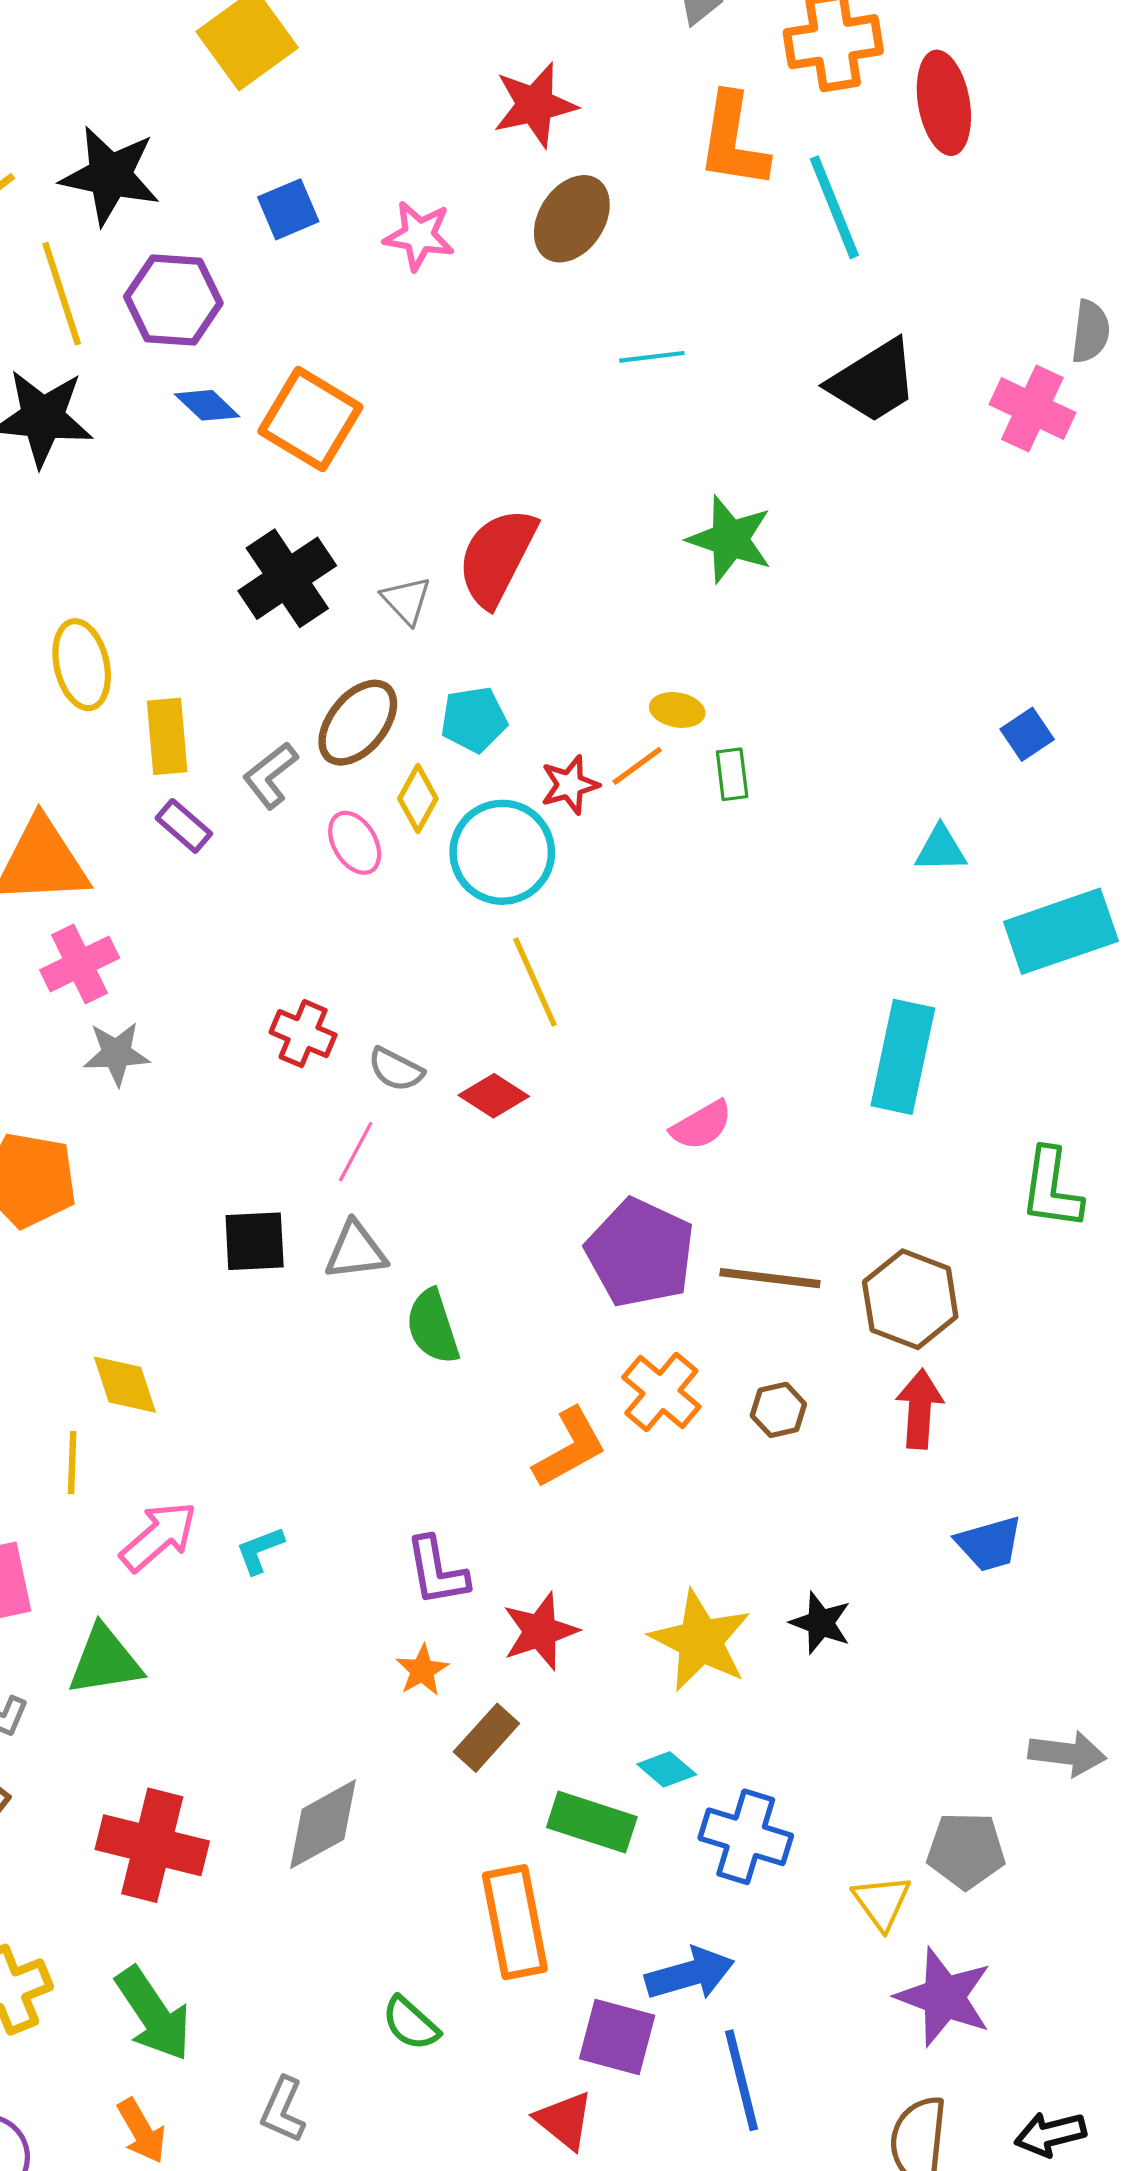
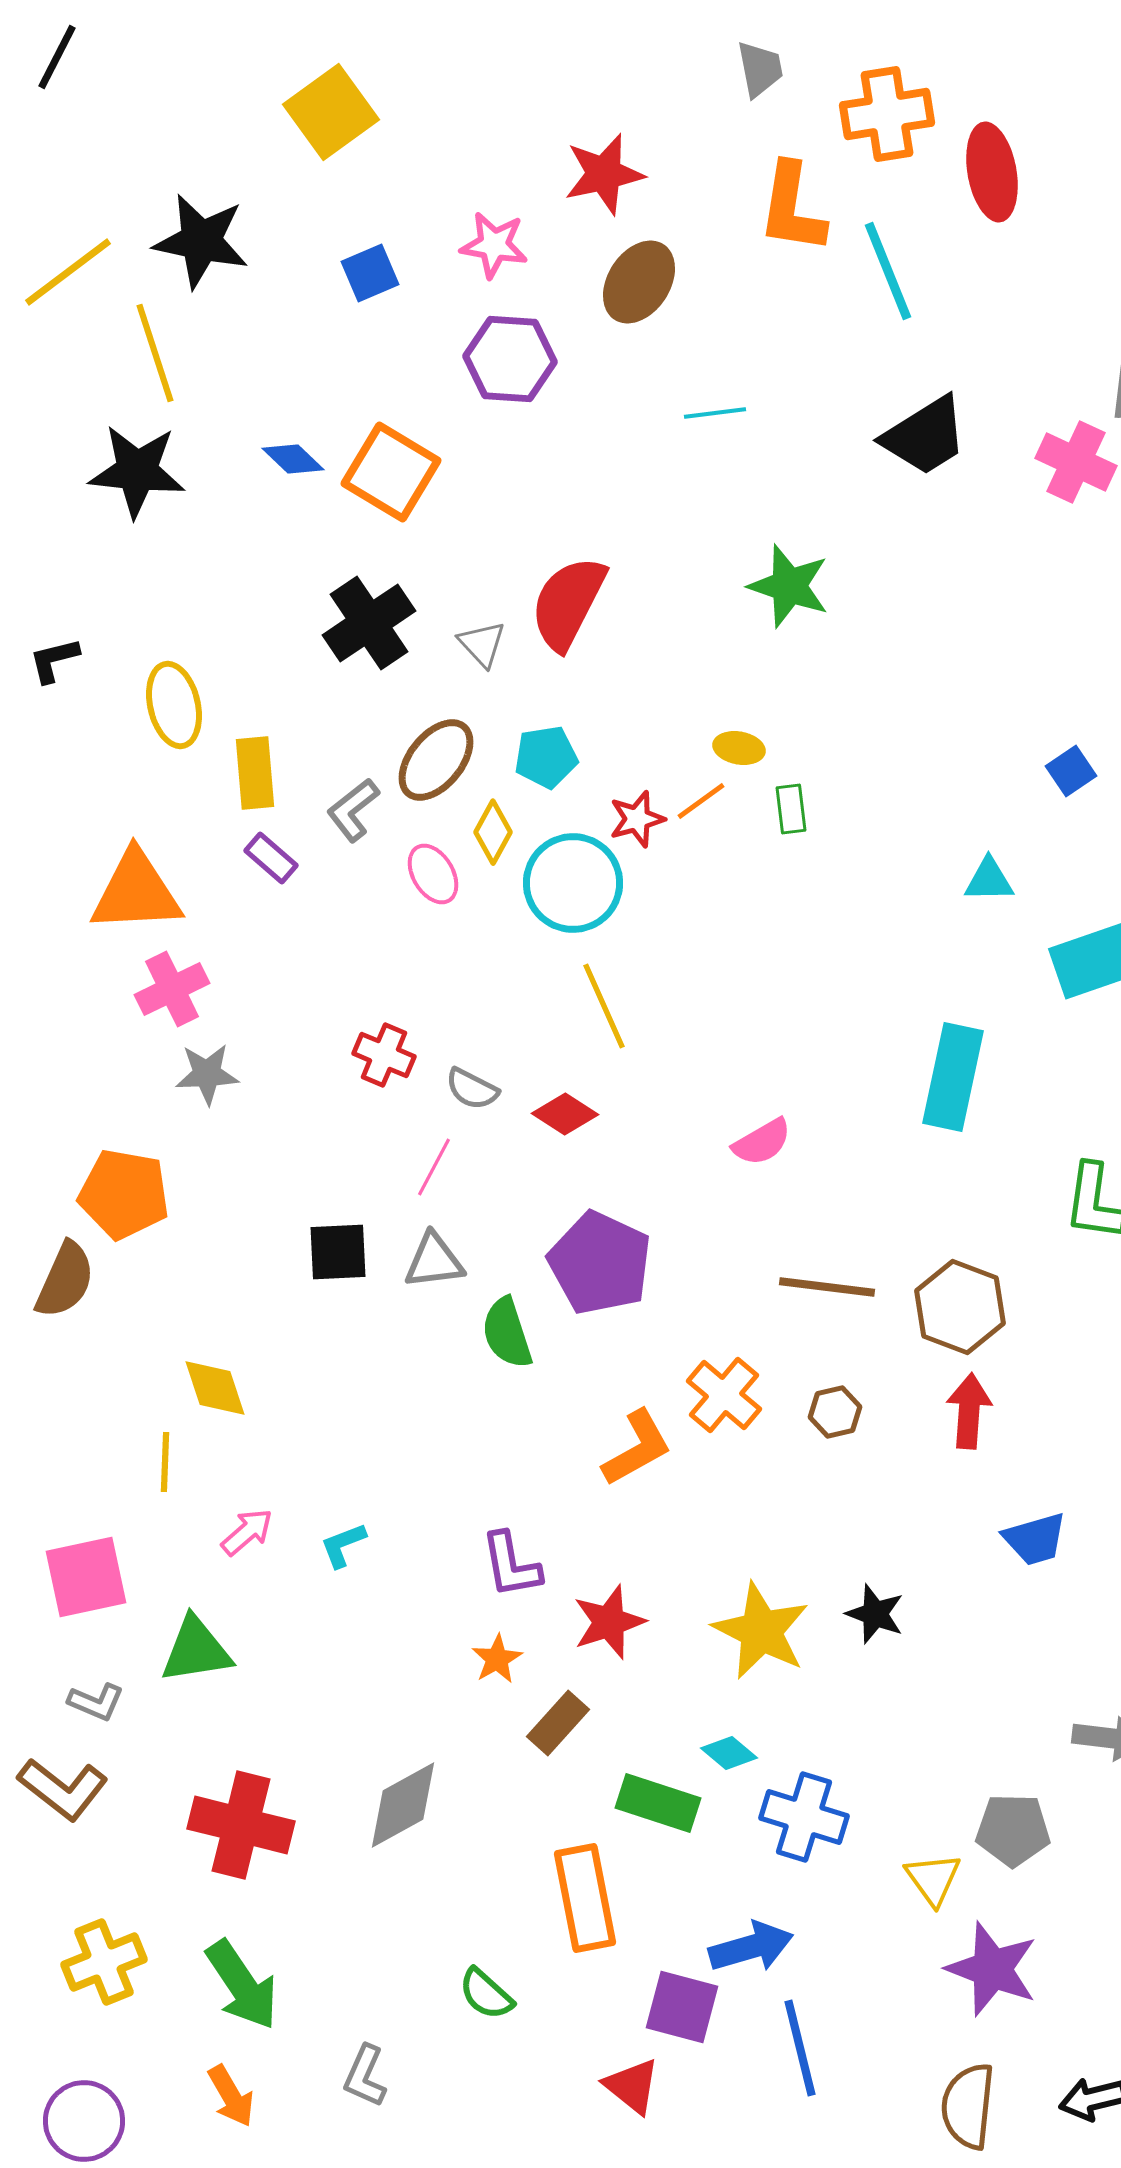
pink star: (419, 236) -> (494, 245), moved
purple hexagon: (173, 300) -> (510, 359), moved
purple pentagon: (640, 1253) -> (600, 1263), moved
pink arrow: (159, 1536) -> (247, 1532), size x0.7

